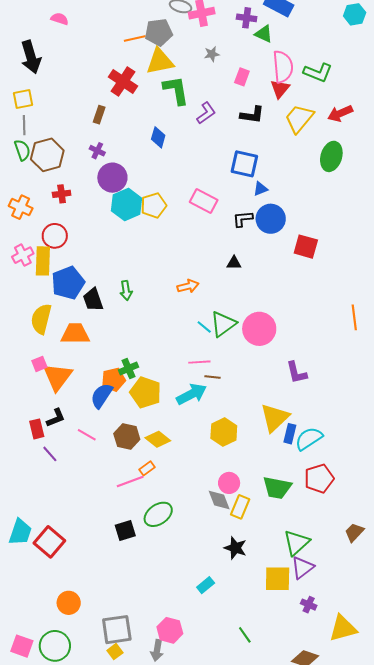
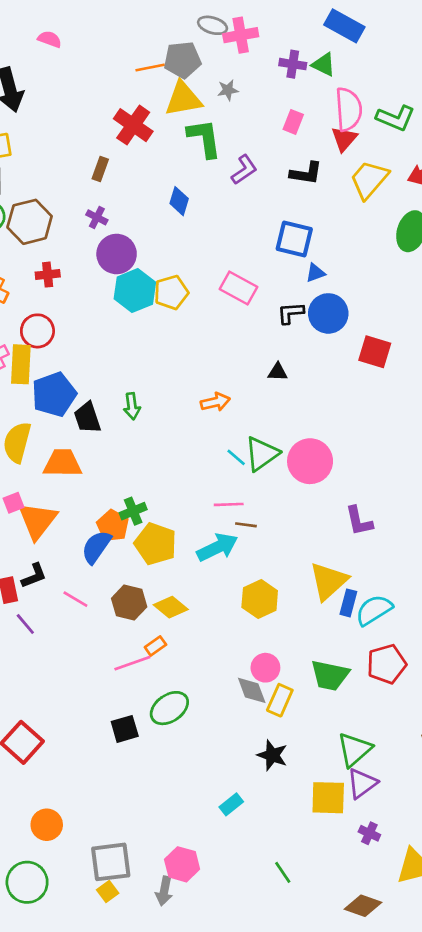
purple cross: (247, 18) -> (293, 64), moved
gray star: (212, 54) -> (228, 90), moved
orange pentagon: (114, 380) -> (113, 526), turned -30

